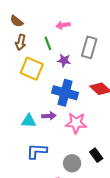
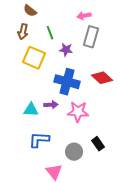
brown semicircle: (17, 21) -> (30, 11), moved
pink arrow: (63, 25) -> (84, 16), moved

